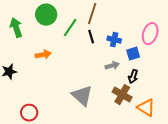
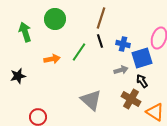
green line: (70, 28) -> (79, 52), moved
blue square: (133, 54) -> (142, 58), size x1.5
black arrow: (133, 77) -> (142, 81), turned 128

